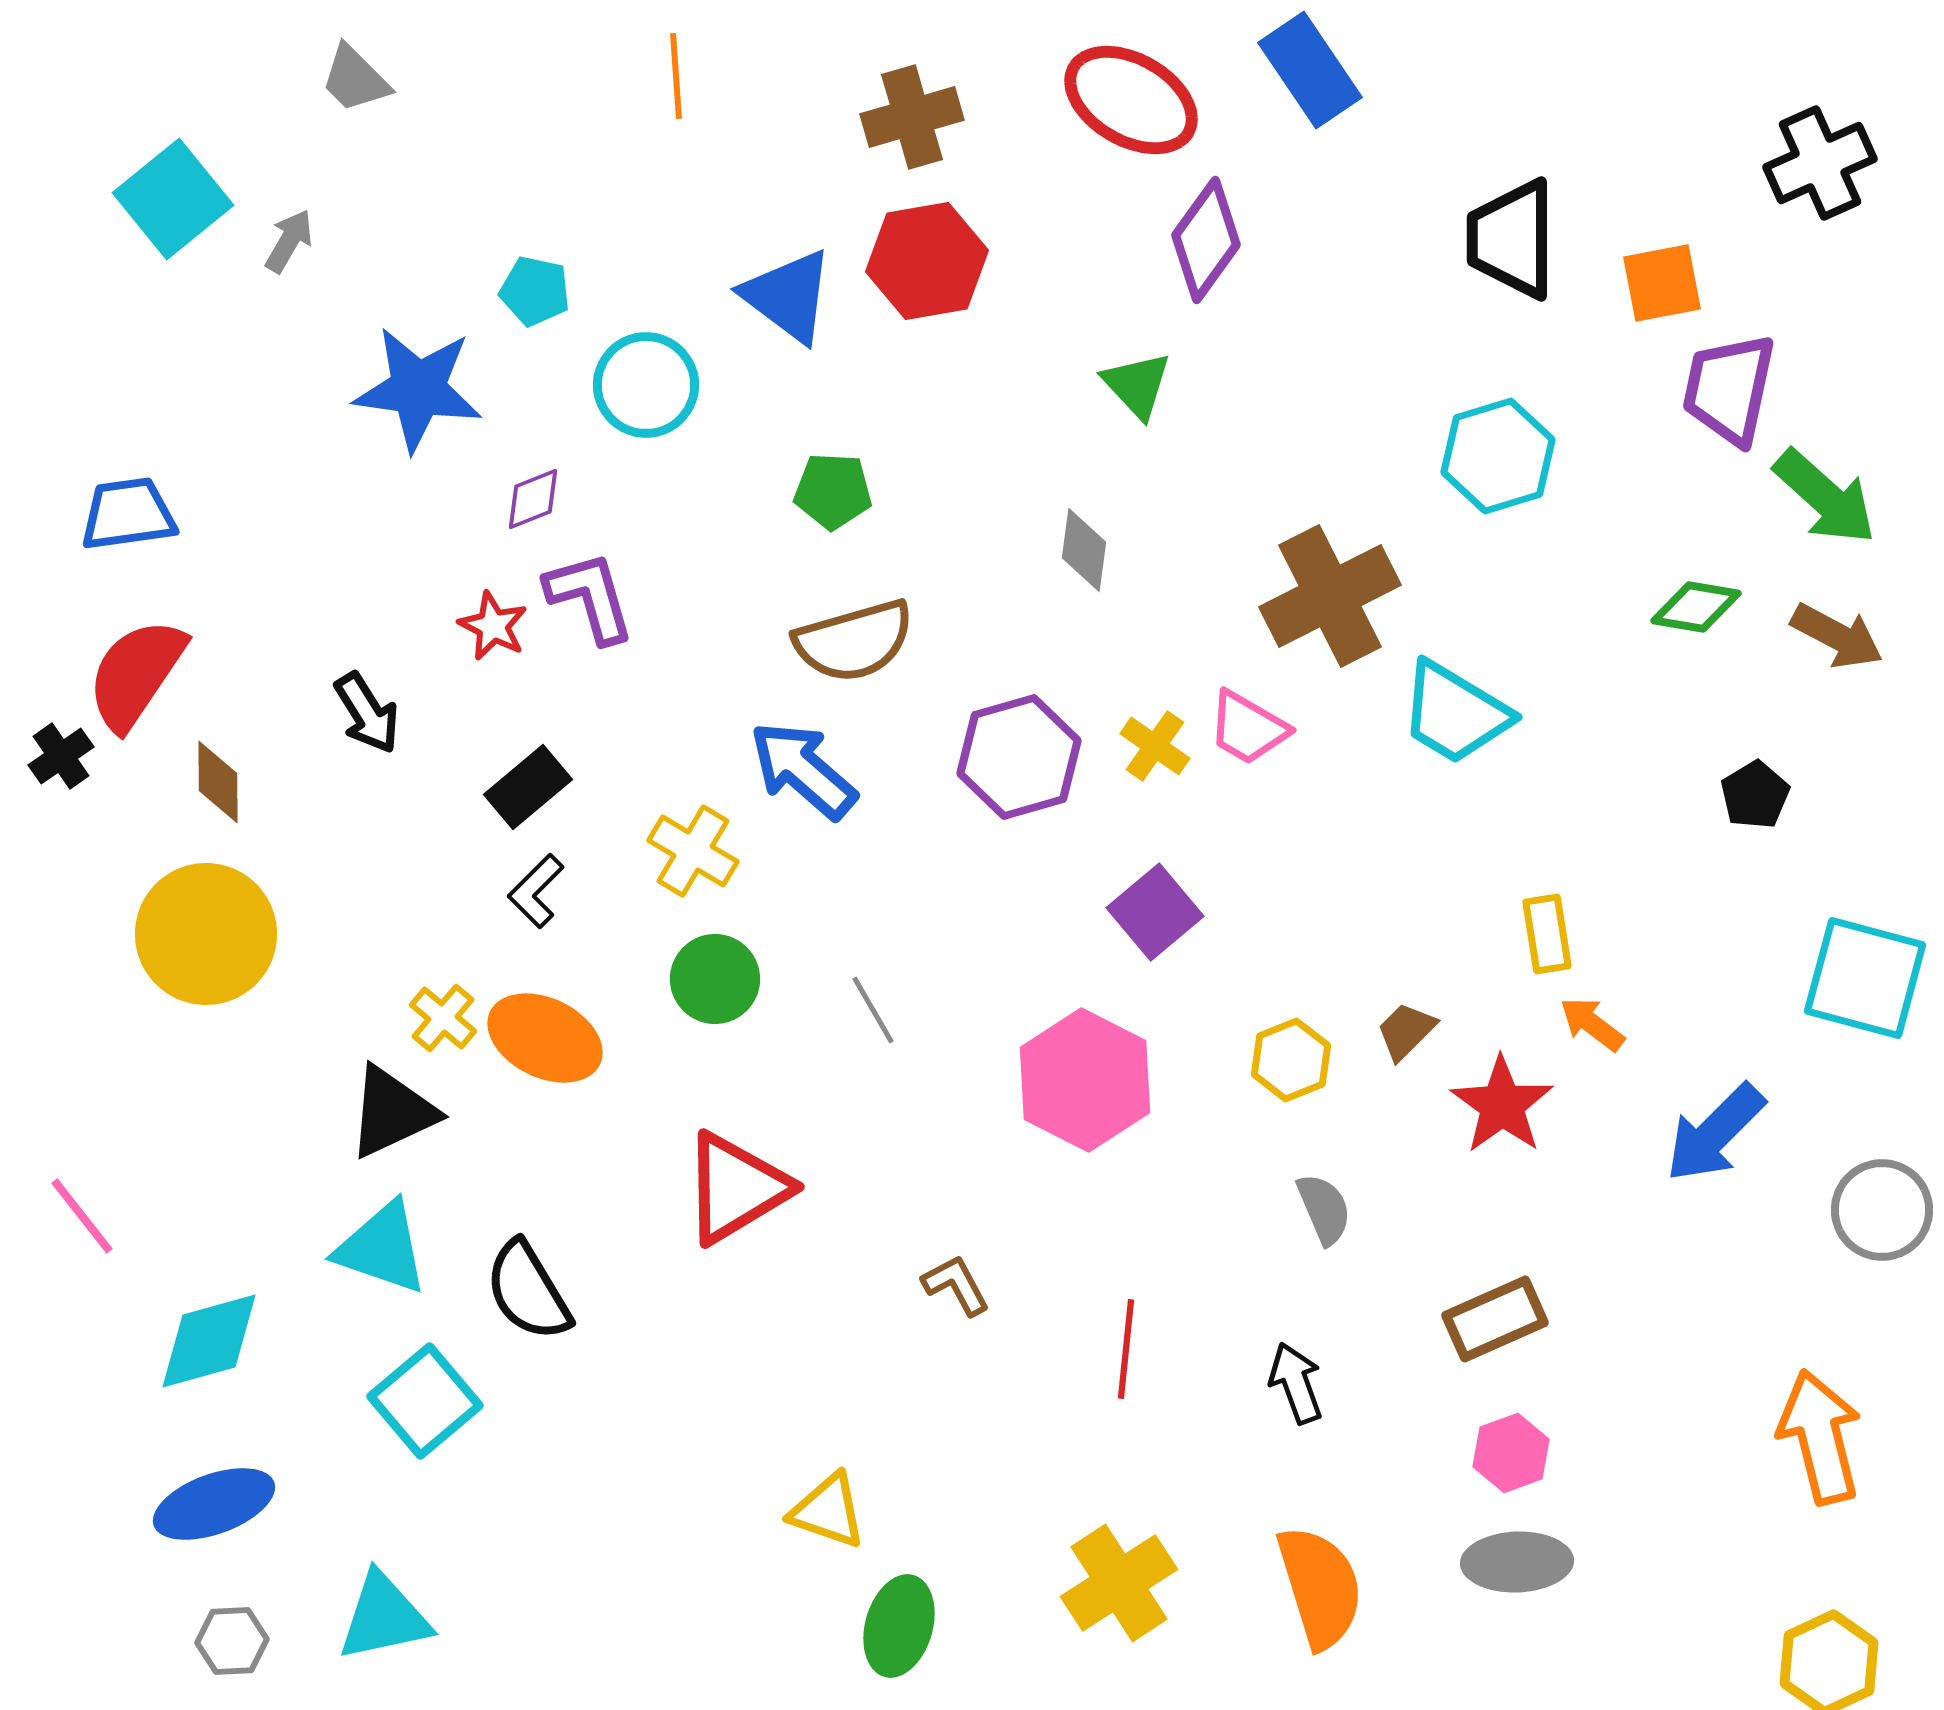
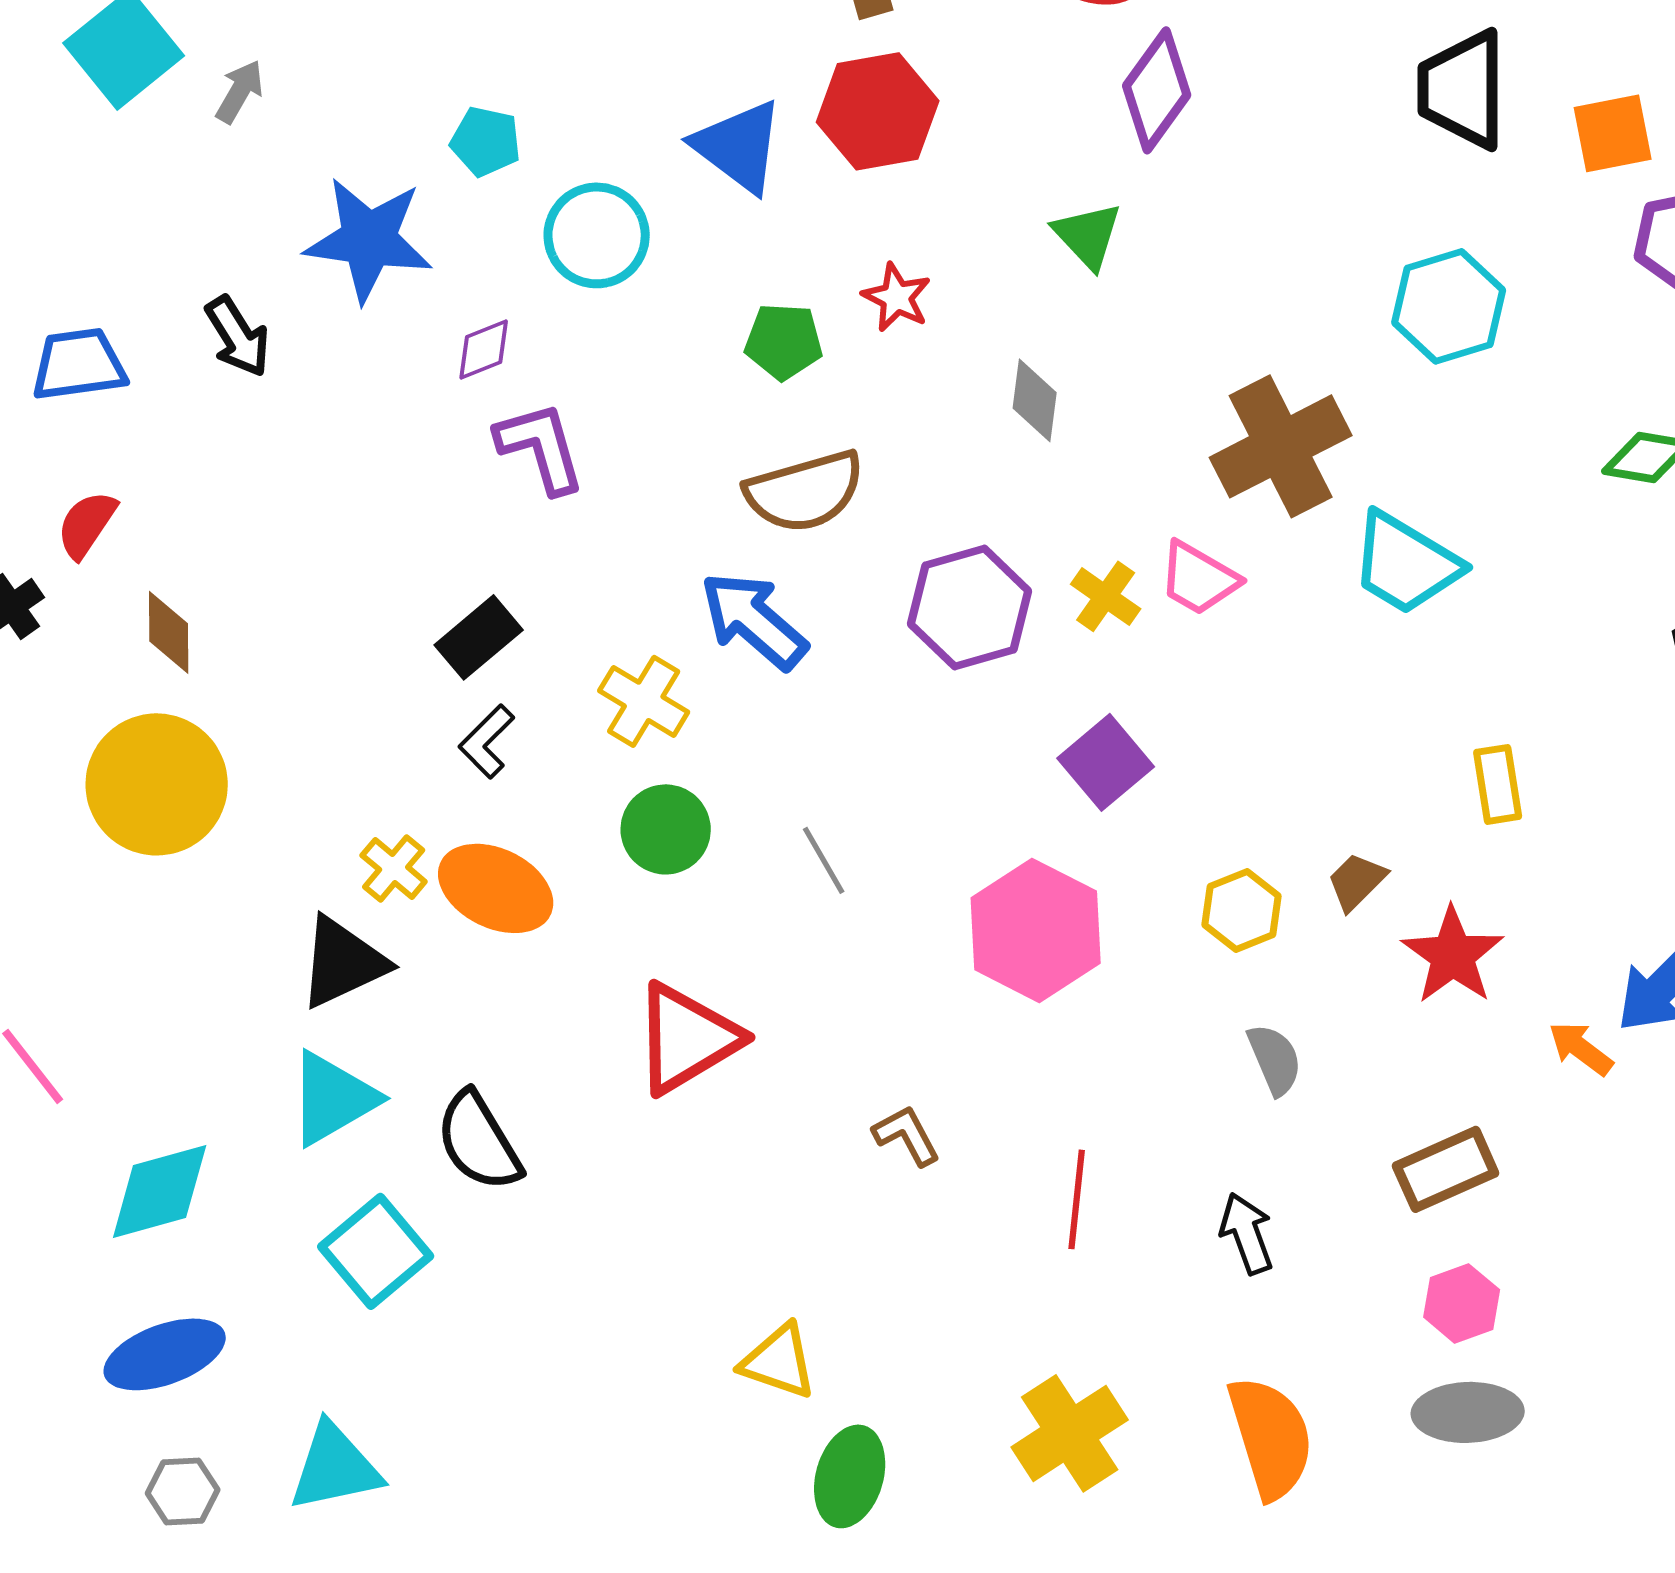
red star: (493, 626) -> (897, 297), moved
red semicircle: (136, 674) -> (87, 524), size x0.6
black arrow: (367, 713) -> (238, 336), moved
orange arrow: (1592, 1024) -> (1581, 1048), moved
cyan triangle: (382, 1248) -> (333, 1098), turned -49

